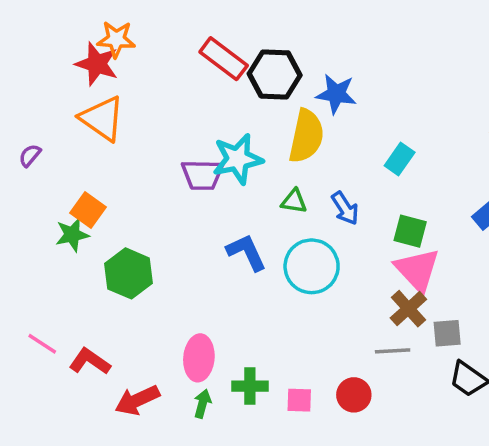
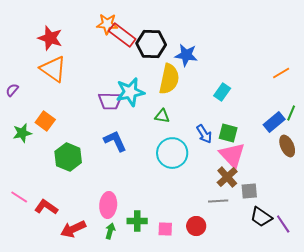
orange star: (116, 39) -> (107, 24), moved
blue arrow: (345, 208) -> (204, 134), moved
green star: (72, 235) -> (22, 133), moved
blue L-shape: (246, 252) -> (115, 141), moved

